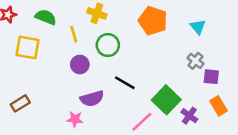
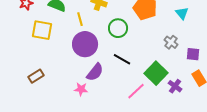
green circle: (108, 45) -> (118, 28), moved
gray cross: (195, 61) -> (171, 42), moved
purple circle: (80, 65) -> (85, 44), size x1.6
purple semicircle: (92, 99) -> (95, 72), turned -36

